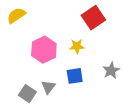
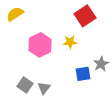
blue square: (75, 76) -> (83, 74), moved
gray triangle: (48, 87) -> (44, 88), moved

